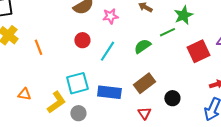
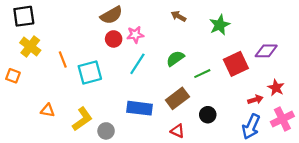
pink star: (110, 16) -> (135, 35), moved
green line: (167, 32) -> (202, 74), moved
red circle: (82, 40) -> (114, 39), moved
cyan square: (77, 83) -> (90, 72), moved
red triangle: (144, 113) -> (177, 131), turned -32

